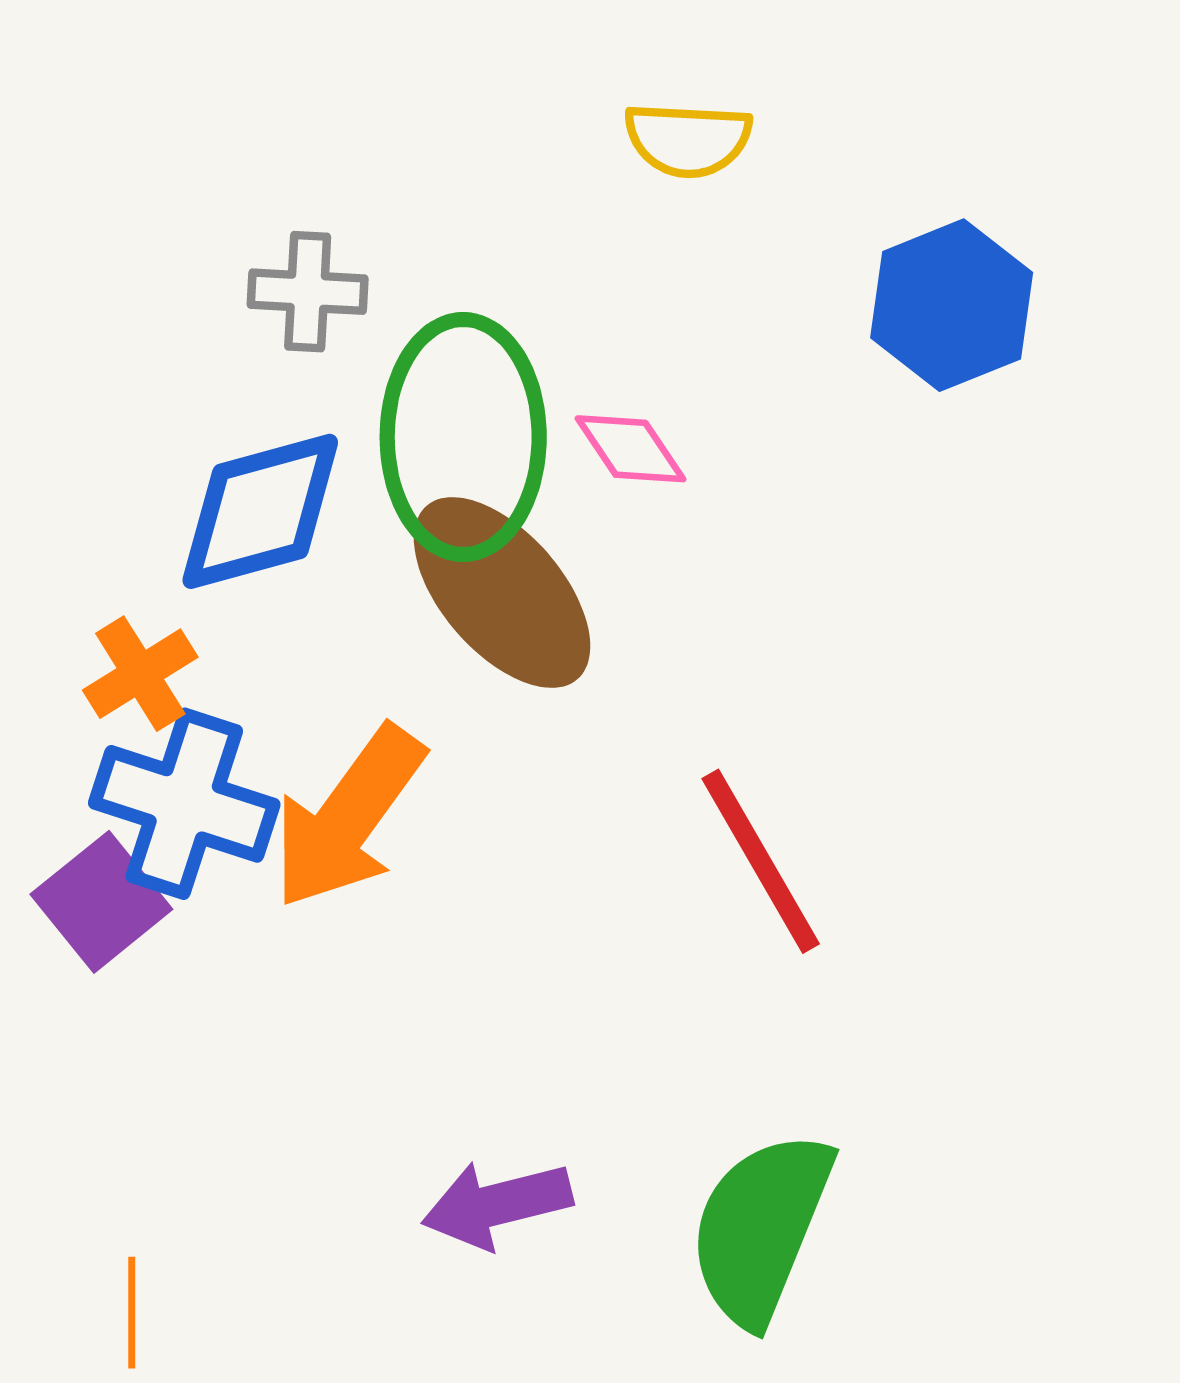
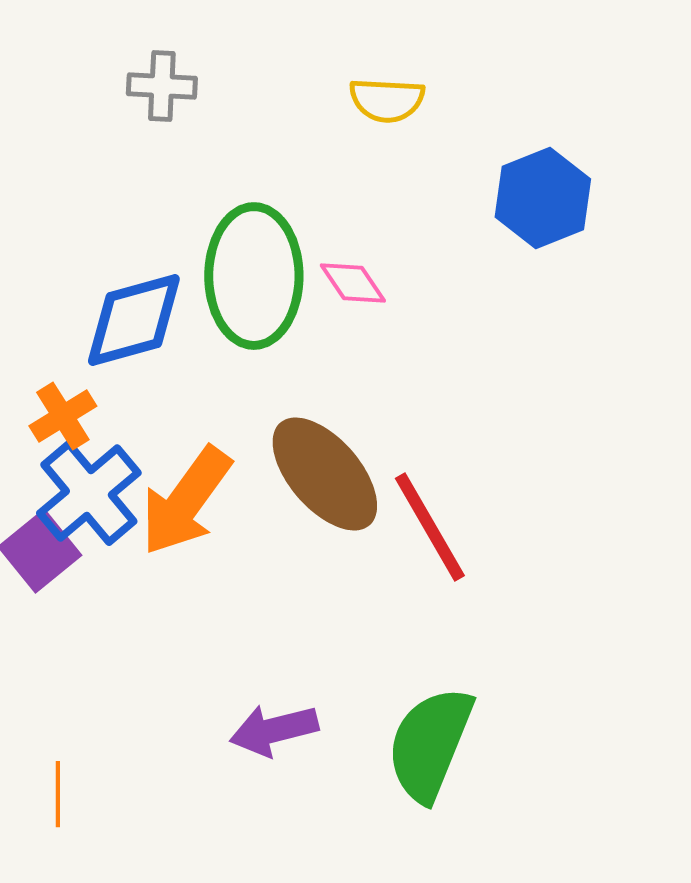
gray cross: (308, 292) -> (162, 86), moved
brown ellipse: (502, 592) -> (325, 474), moved
blue cross: (184, 804) -> (89, 493), turned 32

